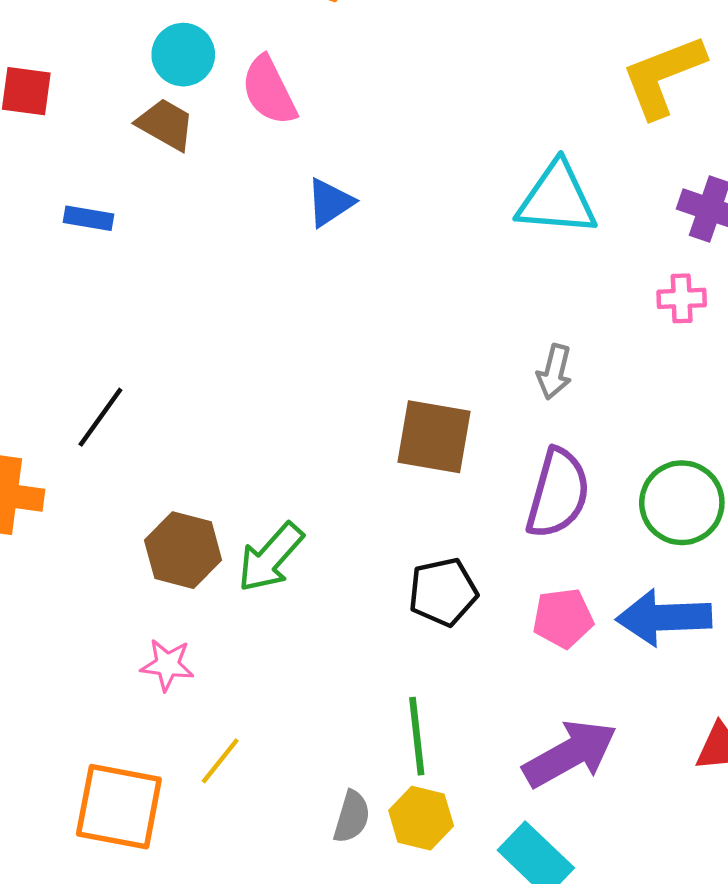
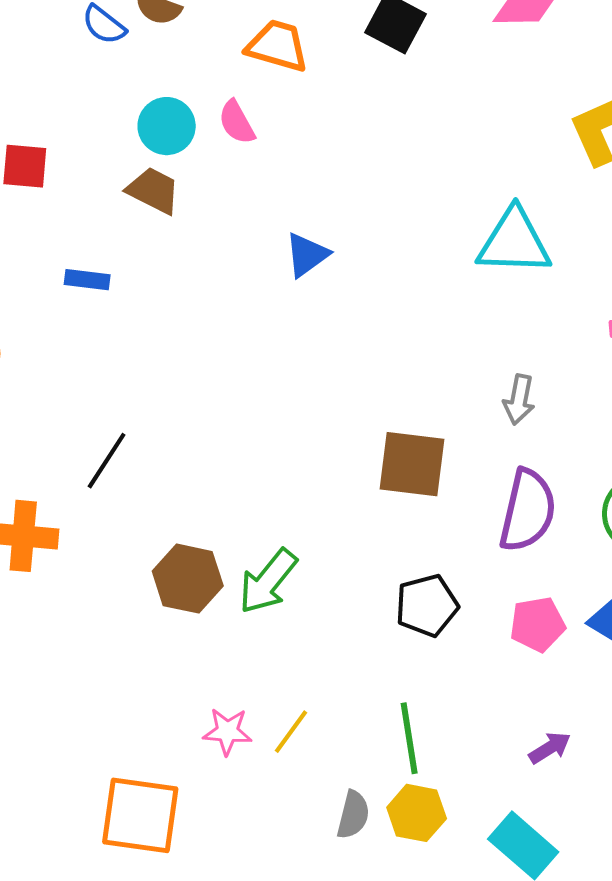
pink semicircle: (269, 91) -> (237, 122), moved, size x0.7
pink star: (167, 665) -> (227, 731), moved
purple arrow: (570, 754) -> (550, 748), size x0.5
yellow line: (220, 761) -> (291, 732), moved

